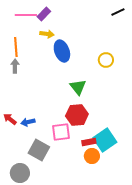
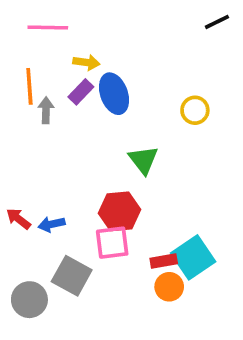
purple rectangle: (44, 14) -> (81, 92), moved
gray arrow: (15, 66) -> (46, 110), moved
red hexagon: (77, 115) -> (120, 211), moved
gray circle: (20, 173) -> (29, 300), moved

